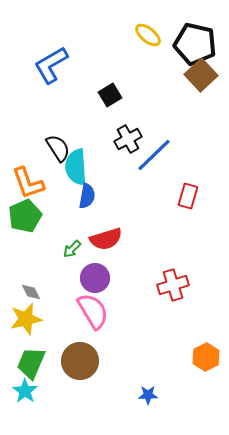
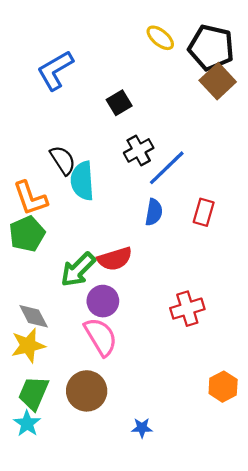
blue semicircle: (87, 196) -> (154, 212), moved
green arrow: (72, 249) -> (78, 270), size x1.8
gray diamond: (31, 292) -> (34, 316), size x1.4
blue star: (148, 395) -> (142, 428), moved

